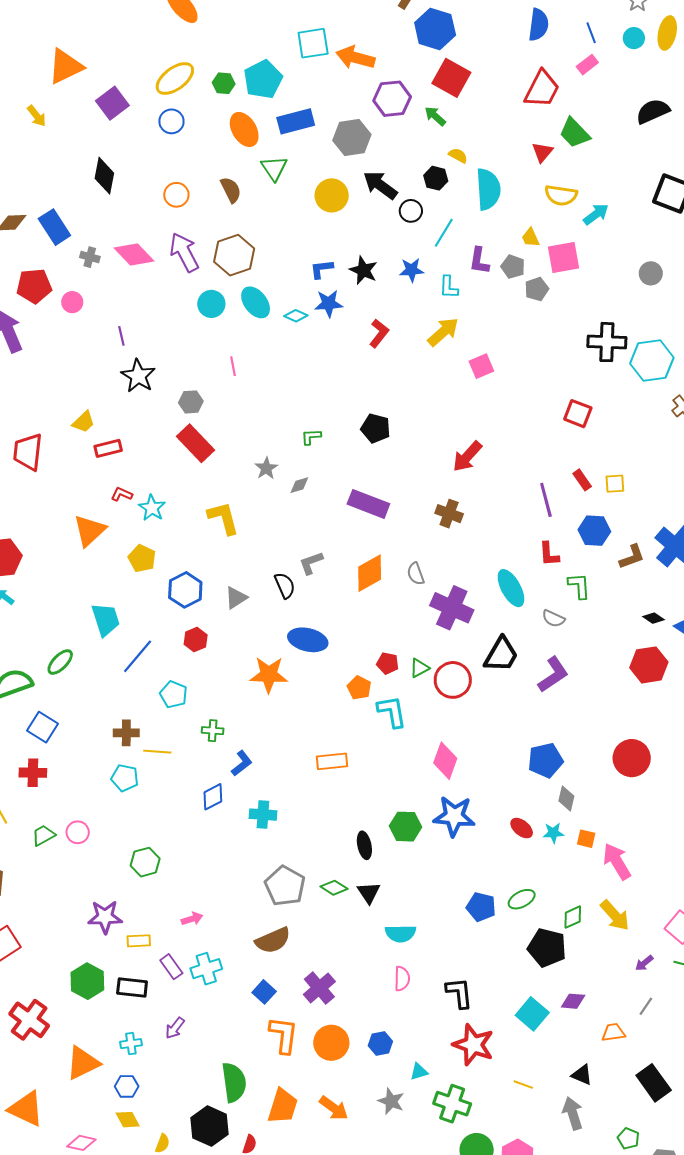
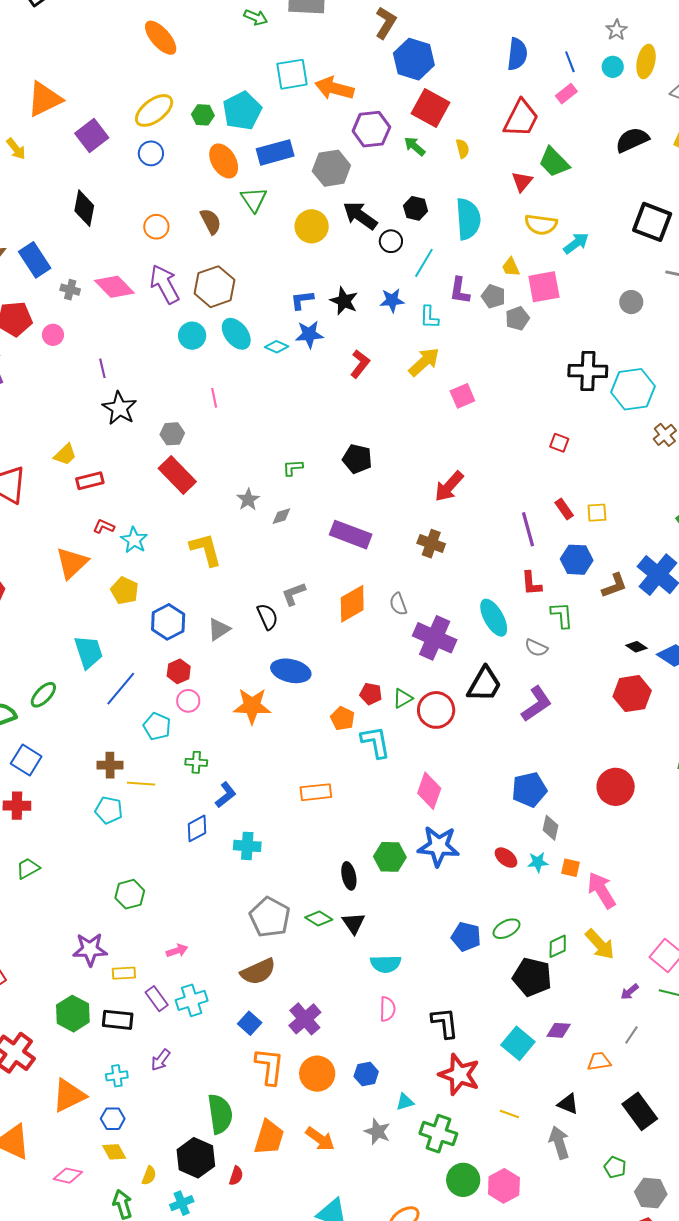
yellow semicircle: (458, 155) -> (463, 149), moved, turned 48
red square: (578, 414) -> (559, 443), size x0.7
pink circle: (78, 832) -> (188, 701), moved

